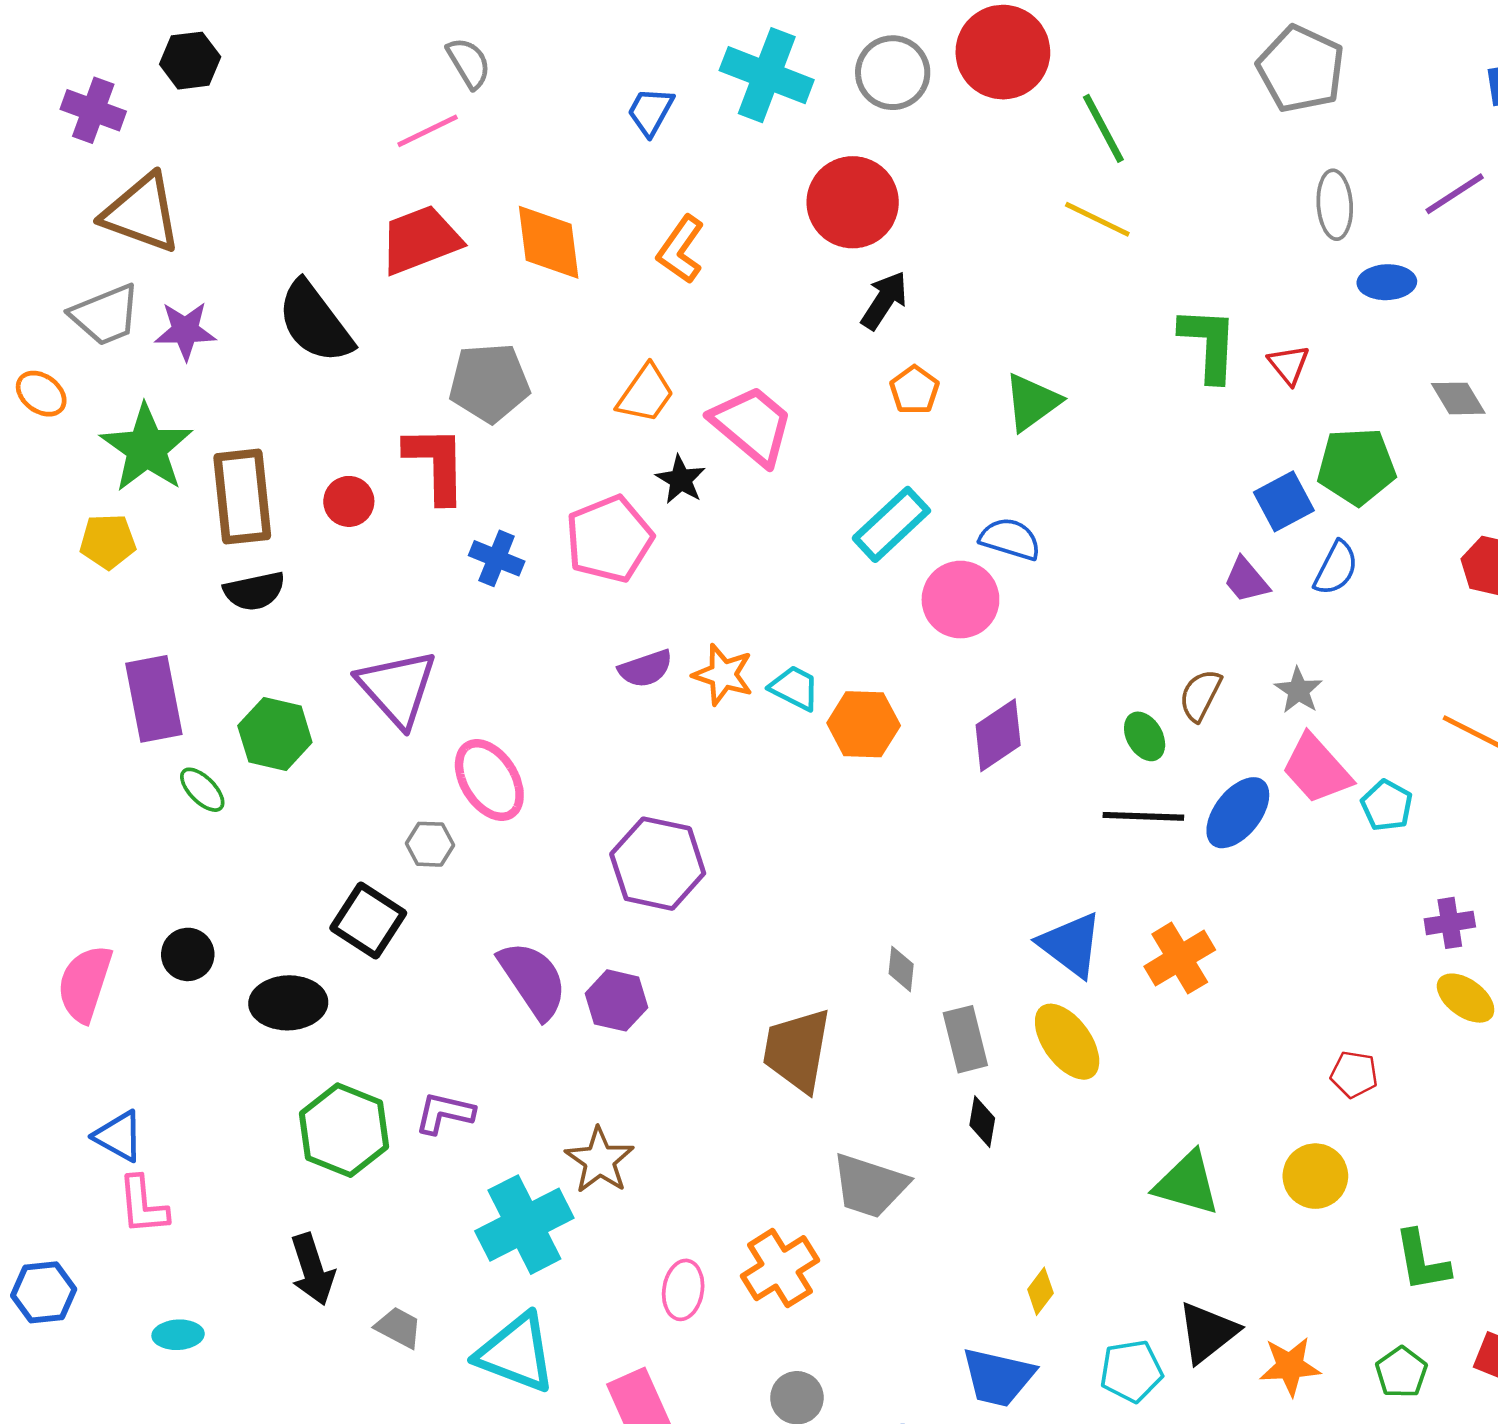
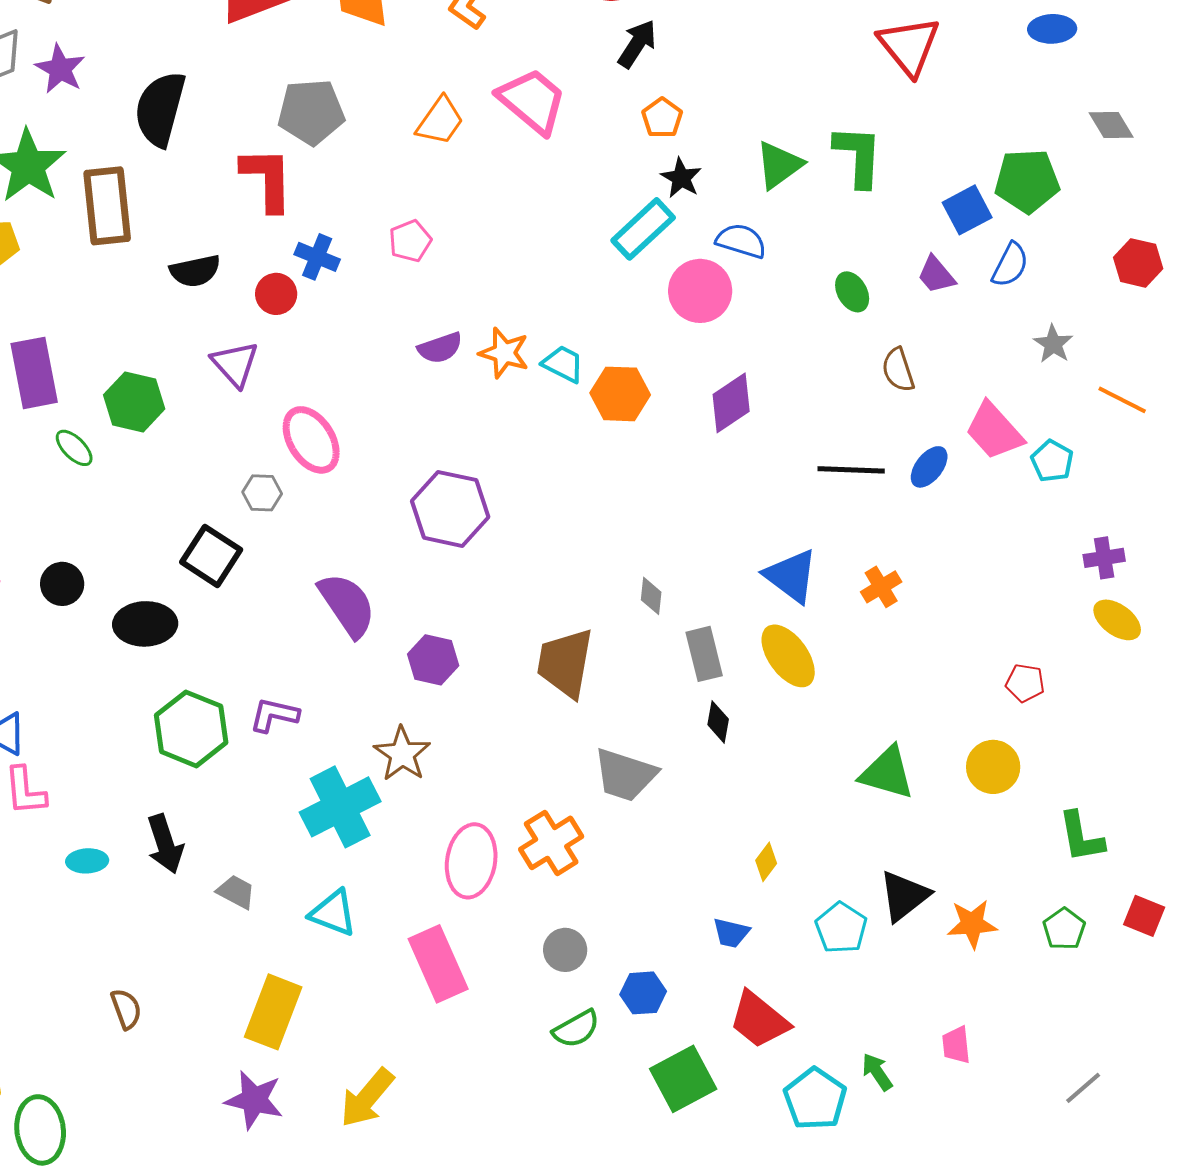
black semicircle: (315, 322) -> (160, 109), moved, turned 52
purple star: (185, 331) -> (60, 69), turned 30
green L-shape: (1209, 344) -> (858, 156), moved
red triangle: (1289, 365) -> (909, 46), moved, size x1.8
green triangle: (1032, 402) -> (779, 165), moved
pink trapezoid: (752, 425) -> (532, 101), moved
black star: (681, 480) -> (681, 178), moved
red circle: (349, 501) -> (276, 294), moved
pink pentagon: (609, 539) -> (410, 241), size x0.6
black semicircle: (254, 591) -> (195, 271), moved
purple triangle: (397, 688) -> (235, 364), size x0.7
gray star: (1298, 690) -> (1053, 344), moved
brown semicircle: (1200, 695) -> (898, 370), turned -45
green ellipse: (1145, 736) -> (852, 292), moved
blue ellipse: (1238, 813) -> (929, 467), size x0.7
orange cross: (1180, 958) -> (881, 587), size x0.7
purple hexagon: (617, 1000) -> (433, 660), moved
pink ellipse: (683, 1290) -> (471, 861), size x1.5
cyan ellipse: (178, 1335) -> (87, 861), moved
cyan triangle: (516, 1353) -> (333, 913), size x0.7
cyan pentagon: (1131, 1371) -> (841, 928), turned -30
blue trapezoid: (998, 1377) -> (731, 933), size x0.6

